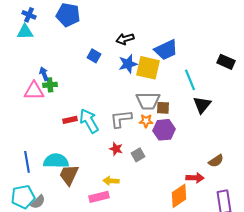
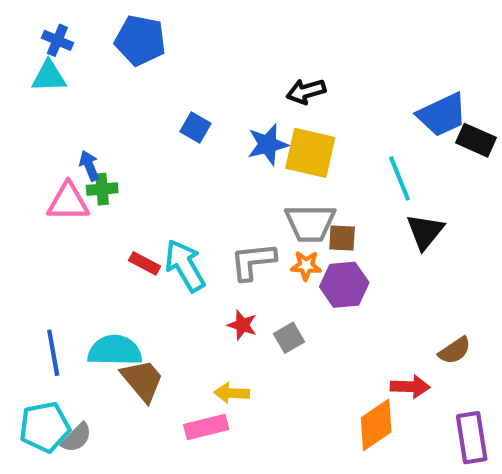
black arrow: (125, 39) -> (306, 91), moved
blue trapezoid: (166, 50) -> (442, 115), moved
red rectangle: (70, 120) -> (145, 263), turned 40
brown trapezoid: (69, 175) -> (142, 380), turned 115

